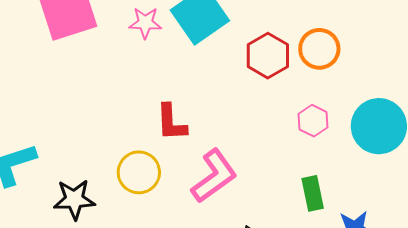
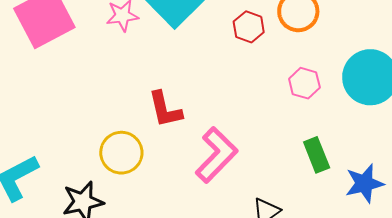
red hexagon: (268, 56) -> (249, 27), size x0.7
yellow circle: (139, 172) -> (121, 153), moved

